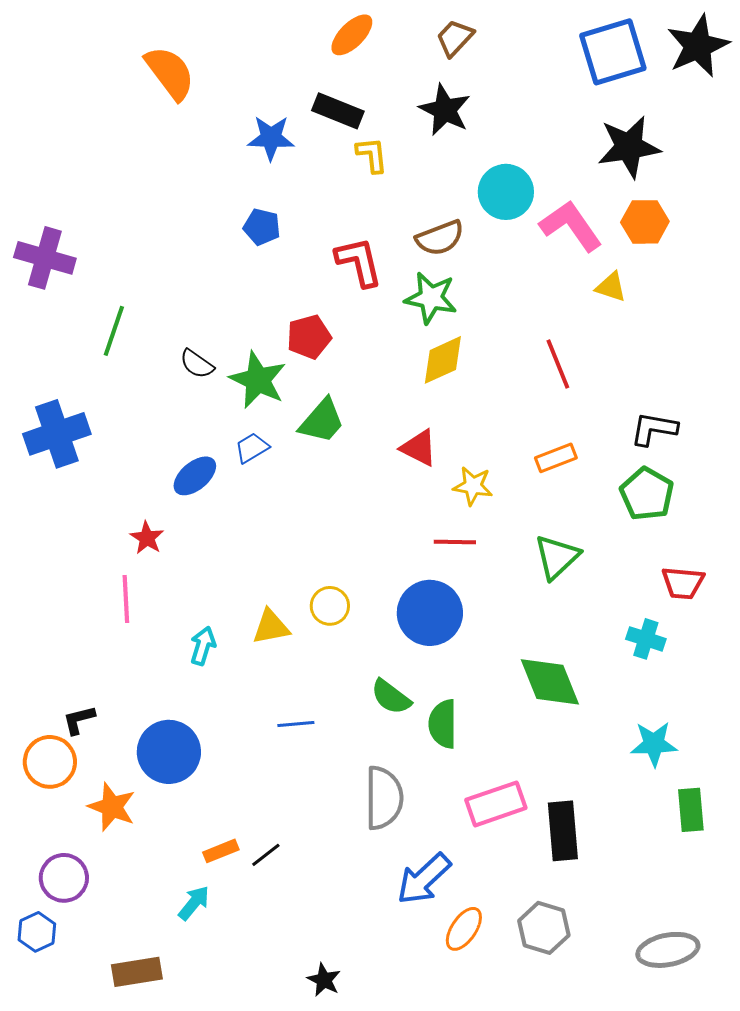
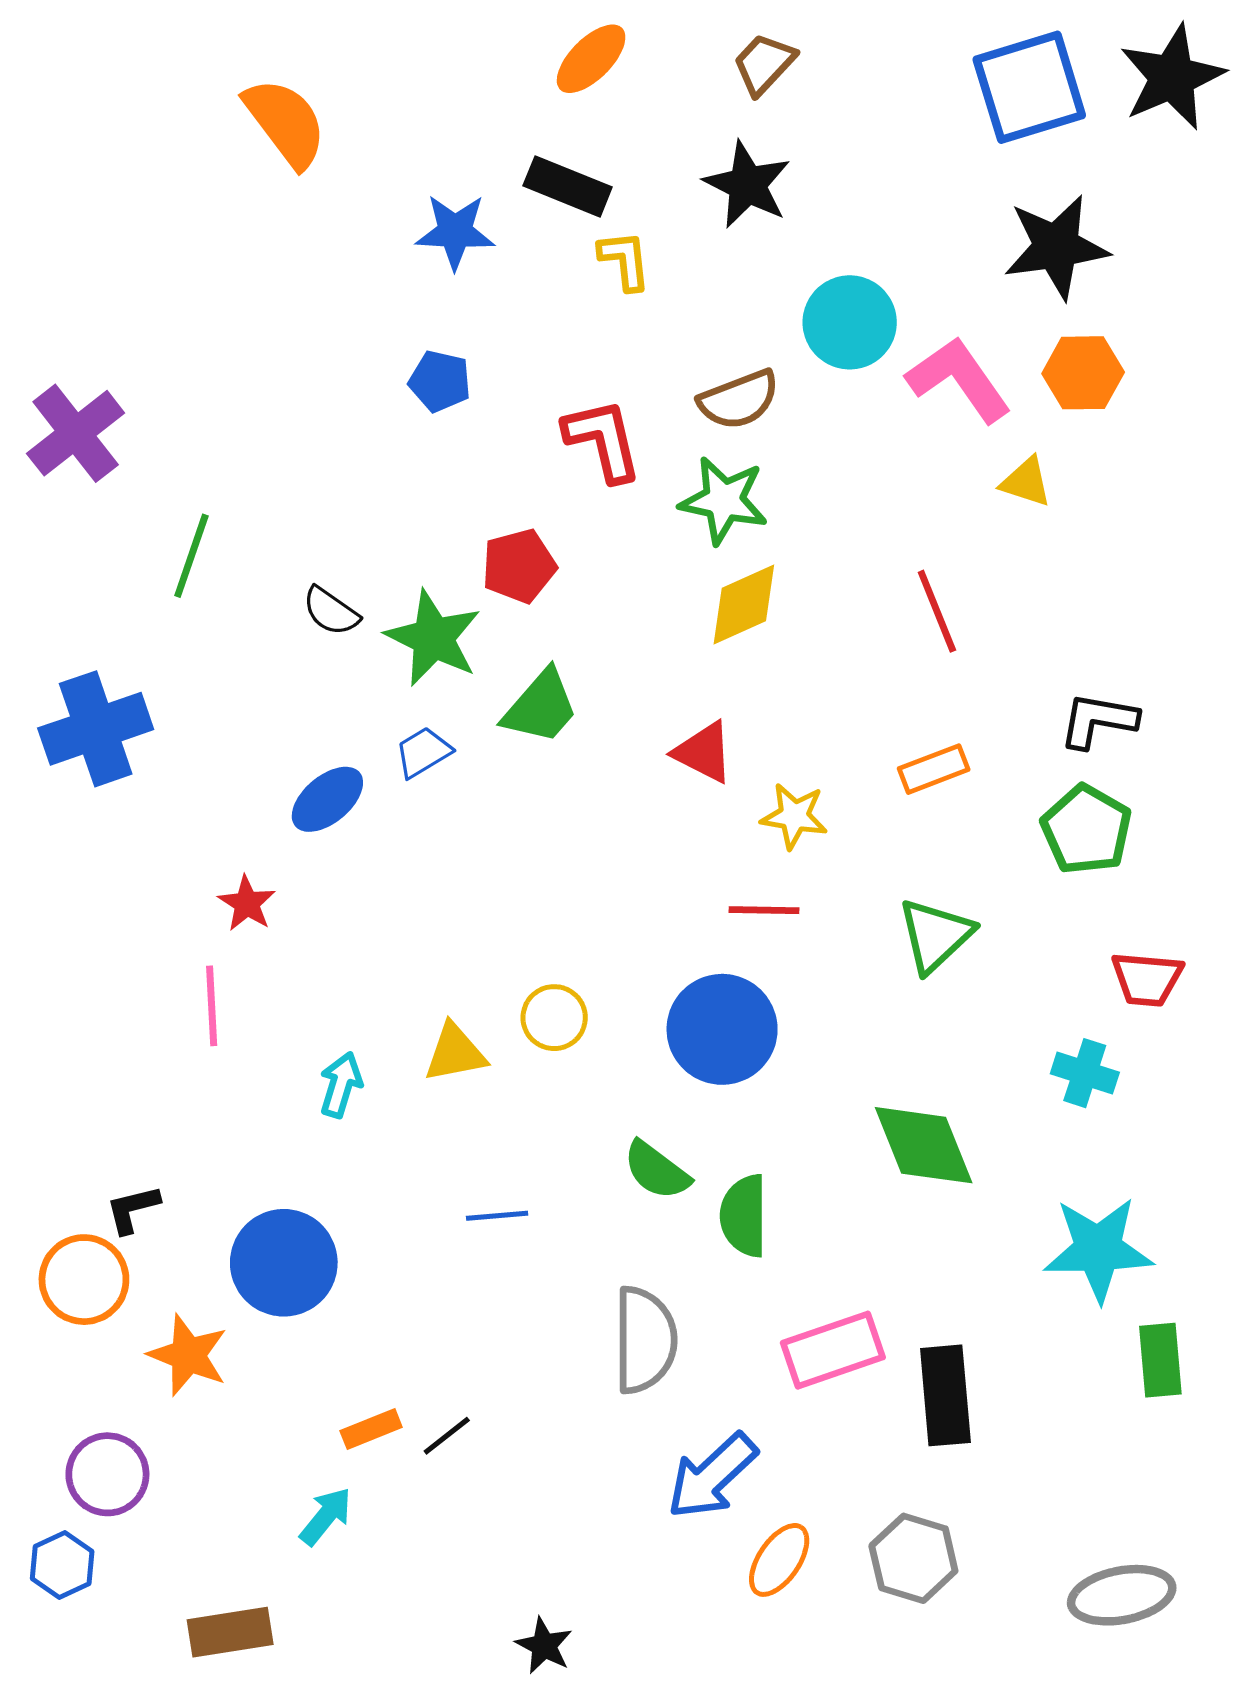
purple cross: (45, 258) -> (76, 433), turned 36
cyan star: (654, 744) -> (1098, 1249), size x1.4

